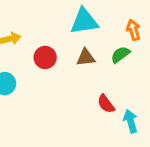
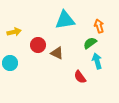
brown triangle: (86, 57) -> (57, 53), moved, turned 32
cyan arrow: (131, 121) -> (97, 61), moved

